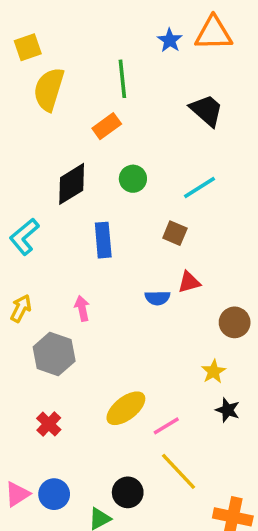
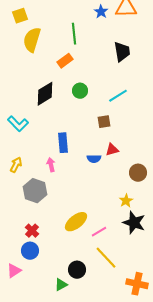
black trapezoid: (207, 110) -> (122, 52), turned 40
brown square: (175, 233) -> (104, 122), turned -32
cyan L-shape: (24, 237) -> (18, 124), turned -95
blue rectangle: (103, 240) -> (63, 143), moved
black star: (228, 410) -> (134, 223), size x1.6
blue circle: (54, 494) -> (30, 251), moved

